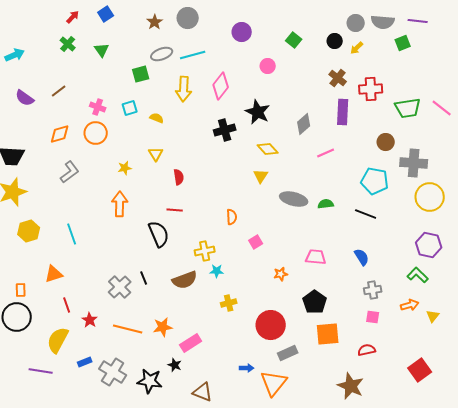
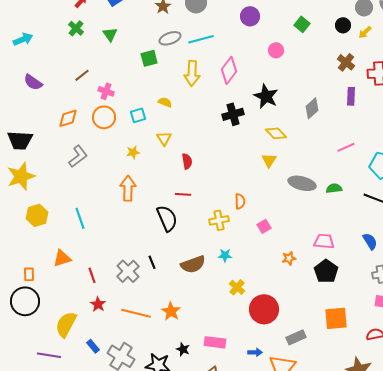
brown line: (59, 91) -> (82, 75), moved
cyan square: (130, 108) -> (138, 115), moved
purple rectangle: (343, 112) -> (351, 96), size x0.7
pink line: (326, 153) -> (346, 147), moved
yellow cross: (205, 251) -> (219, 220), moved
black pentagon: (315, 302) -> (326, 271), moved
yellow cross: (229, 303) -> (237, 287), turned -35
red line: (67, 305) -> (92, 275), moved
red circle: (271, 325) -> (264, 309), moved
orange star: (163, 327) -> (171, 311), turned -30
pink rectangle: (191, 343) -> (215, 342), moved, turned 40
blue rectangle: (85, 362) -> (93, 346), turned 72

